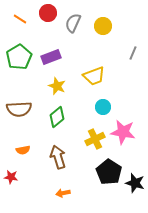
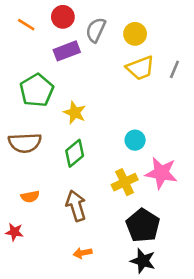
green pentagon: (19, 57) -> (37, 90), moved
purple rectangle: (51, 57) -> (67, 51), moved
yellow trapezoid: (94, 76) -> (140, 68), moved
black star: (135, 183) -> (143, 261), moved

